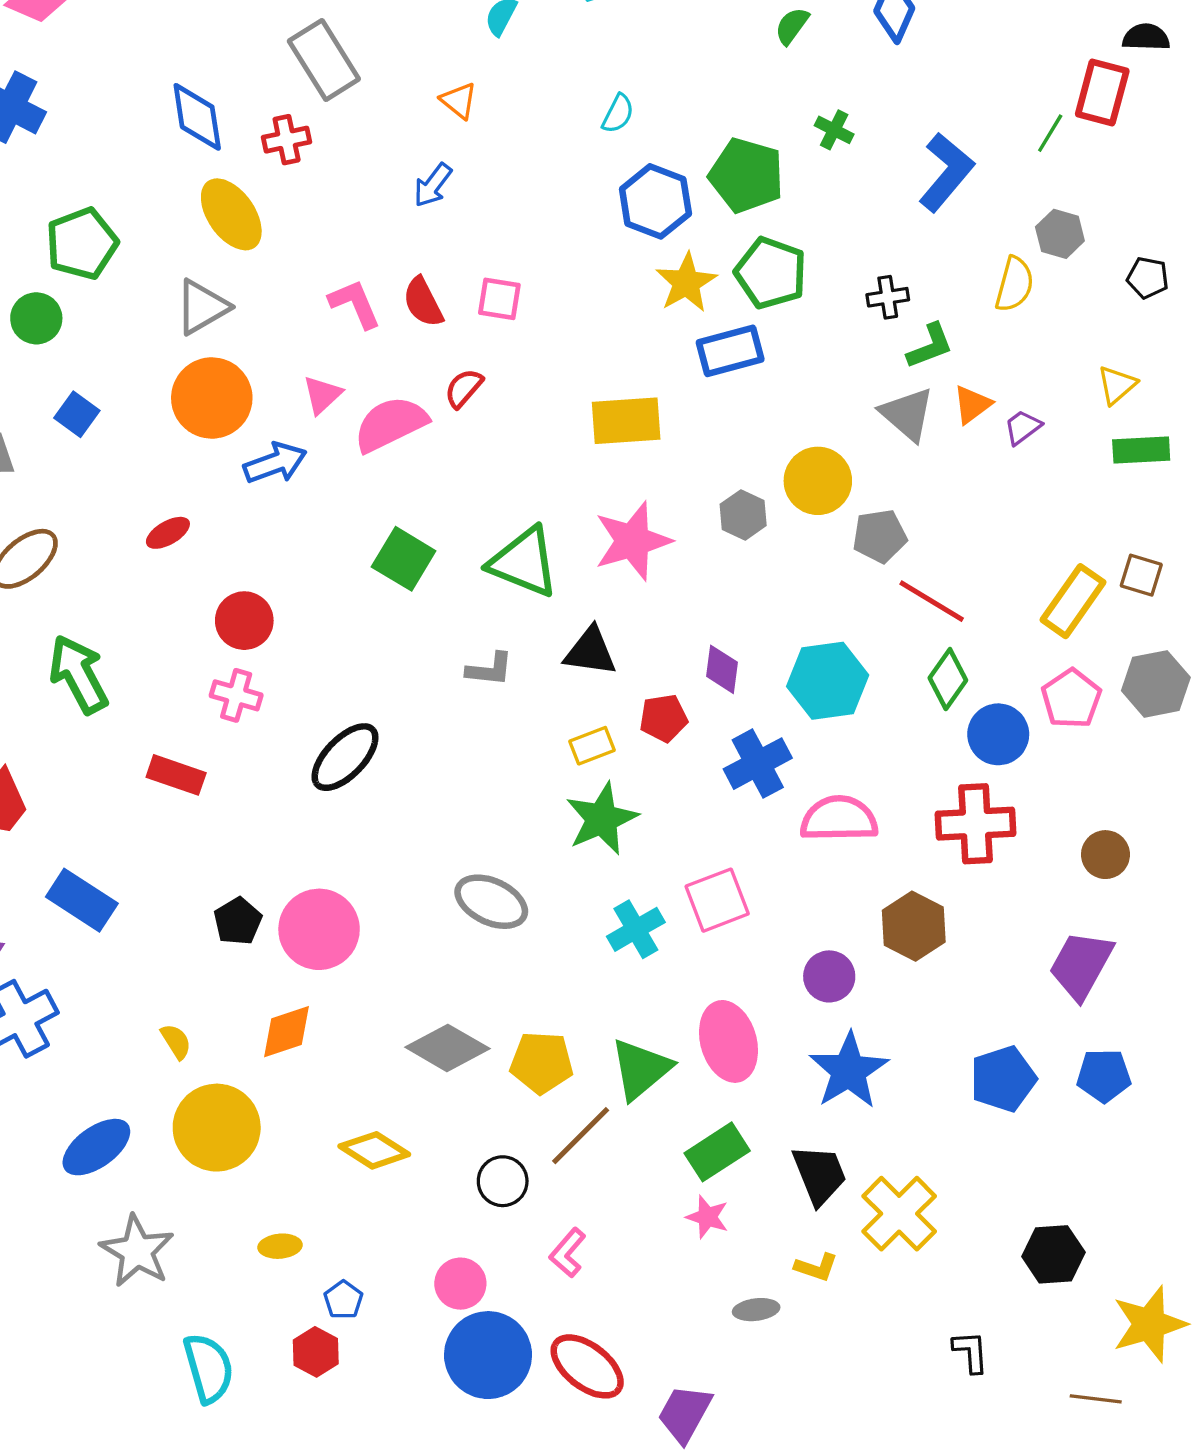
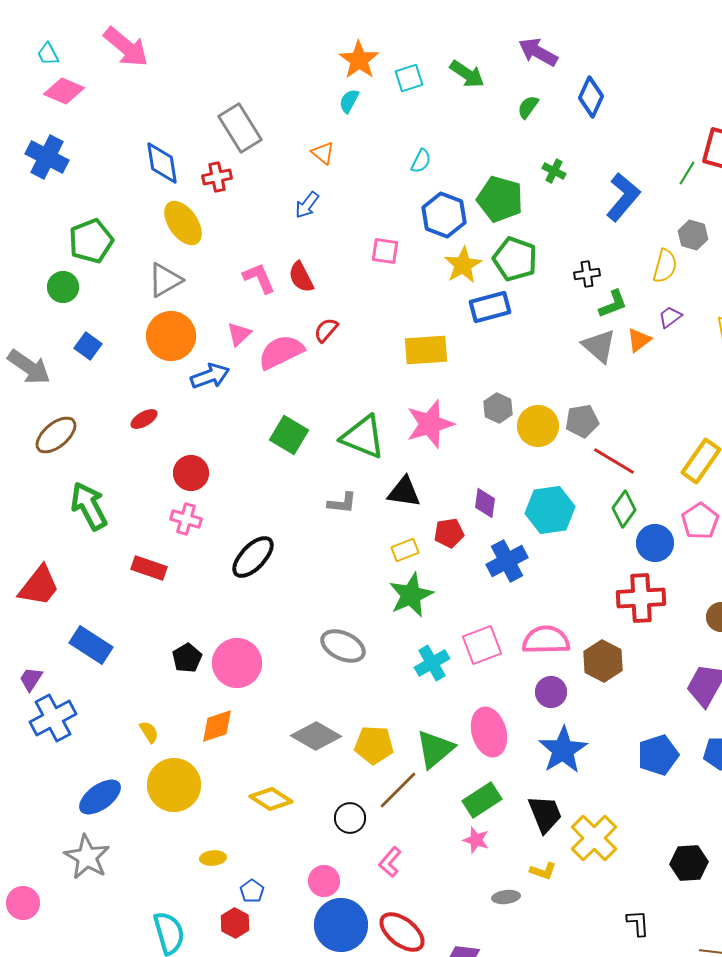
pink square: (499, 299) -> (385, 251), moved
purple trapezoid: (1023, 427) -> (670, 317), moved
yellow circle: (818, 481) -> (538, 426), moved
pink semicircle: (839, 819) -> (546, 640), moved
gray star: (137, 1251) -> (87, 857), moved

